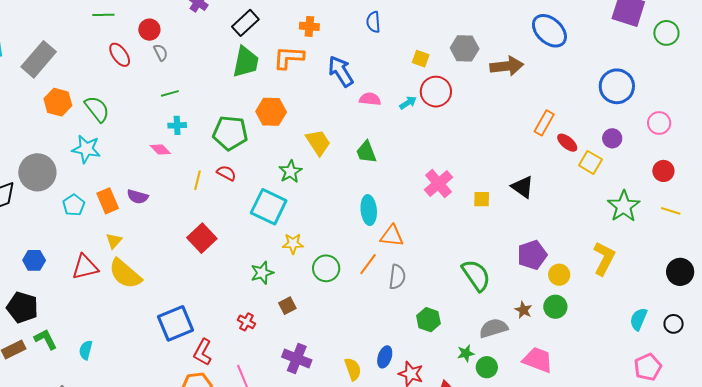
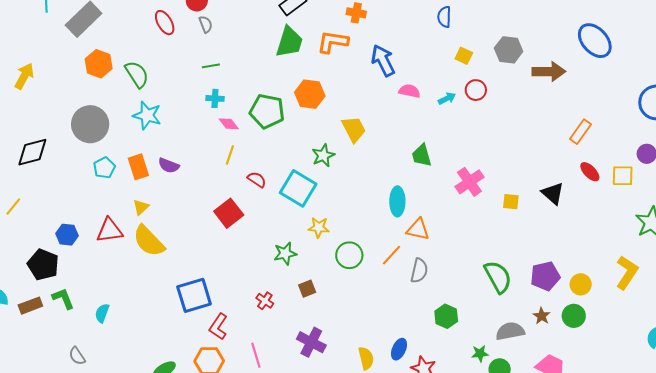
blue semicircle: (373, 22) -> (444, 17), moved
red circle: (436, 92) -> (476, 90), size x0.7
red ellipse: (567, 143) -> (590, 172), moved
cyan star: (86, 149) -> (147, 115), moved
pink diamond: (160, 149) -> (229, 124), moved
green trapezoid: (366, 152) -> (422, 155), moved
yellow square: (590, 162) -> (623, 176), turned -35
gray circle: (37, 172) -> (90, 124), moved
red semicircle: (226, 173) -> (257, 180), moved
purple pentagon: (532, 255) -> (545, 276), moved
blue hexagon: (34, 260) -> (67, 235), moved

